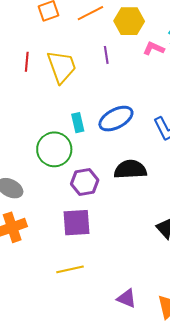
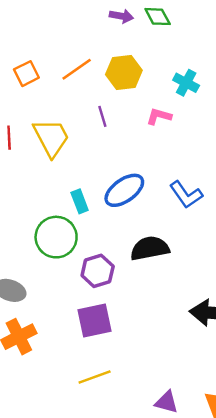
pink L-shape: (154, 48) -> (159, 116), moved

